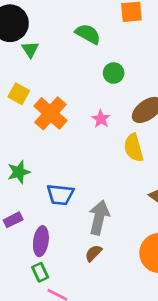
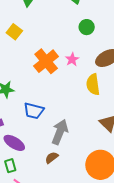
orange cross: (50, 113) -> (46, 61), moved
purple ellipse: (41, 241) -> (14, 143), turned -75

